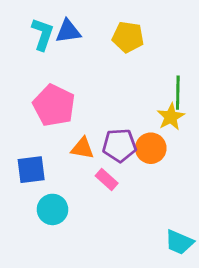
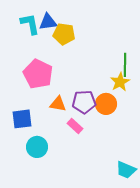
cyan L-shape: (43, 34) -> (30, 24), turned -30
yellow pentagon: (128, 37) -> (64, 34), moved

